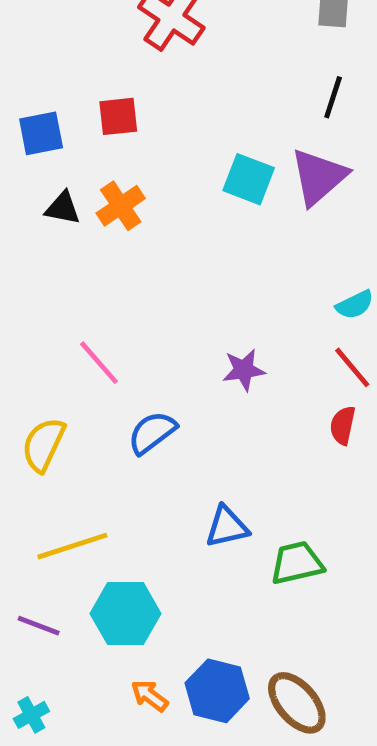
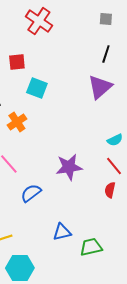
cyan square: (249, 179) -> (37, 88), moved
orange cross: (121, 206) -> (17, 122), moved
purple star: (244, 370) -> (69, 167), size x1.5

